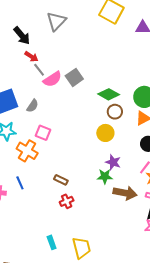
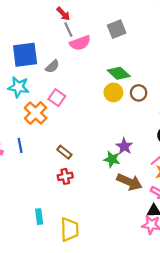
gray square: (74, 77) -> (117, 29), moved
green diamond: (109, 94) -> (119, 73), moved
yellow circle: (105, 133) -> (113, 92), moved

